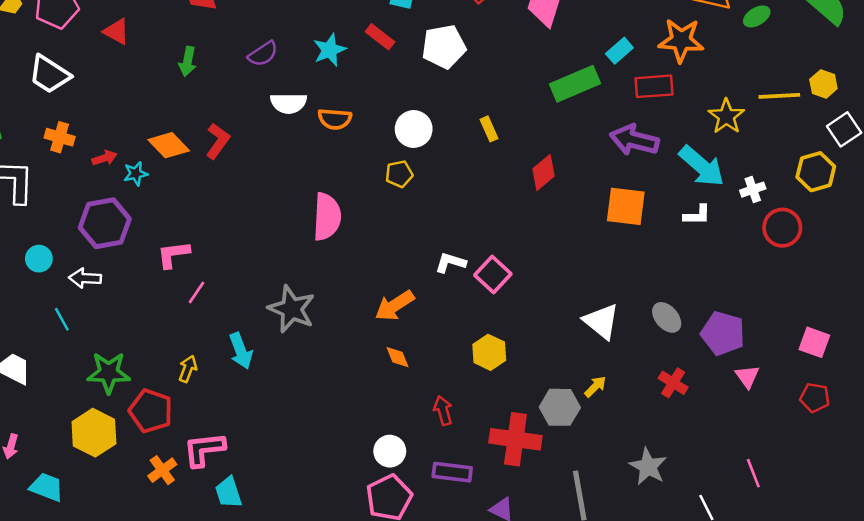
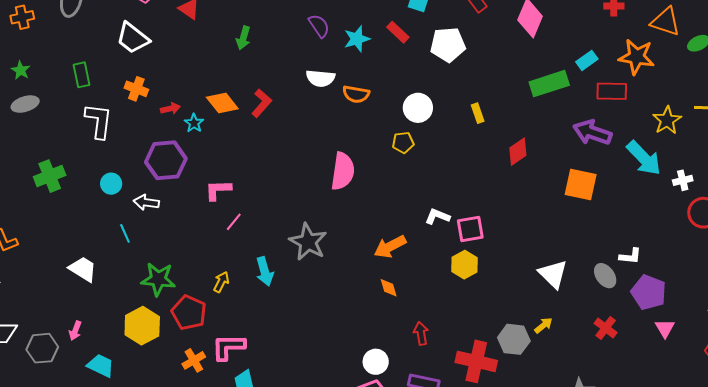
purple semicircle: (263, 54) -> (319, 26), moved, turned -95
cyan star: (136, 174) -> (194, 123), turned -30
white L-shape: (697, 215) -> (630, 256), moved
pink square: (493, 275) -> (470, 229), turned 32
yellow hexagon: (489, 352) -> (465, 265), moved

